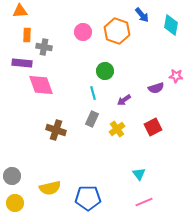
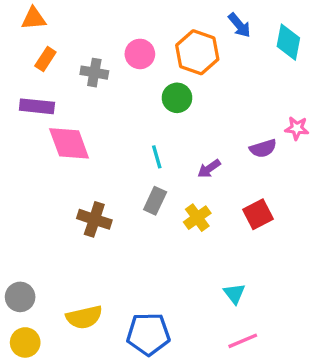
orange rectangle: (27, 35) -> (45, 59), turned 32
gray cross: (44, 47) -> (94, 73), moved
green circle: (105, 71) -> (177, 98), moved

